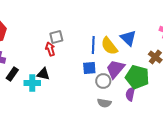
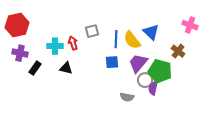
gray square: (56, 37) -> (92, 31), moved
gray circle: (103, 81) -> (145, 80), moved
cyan cross: (32, 83) -> (55, 46), moved

